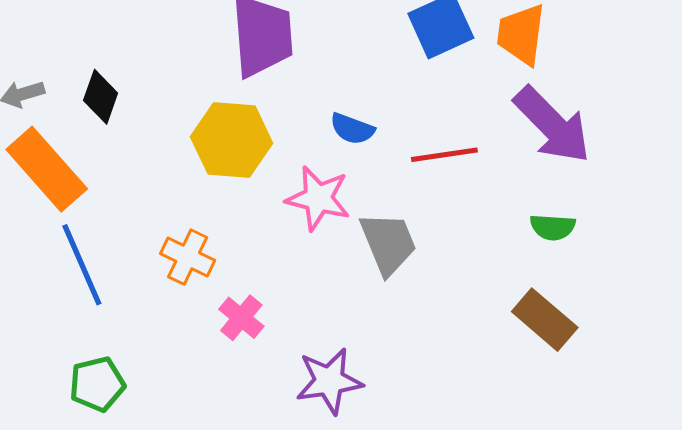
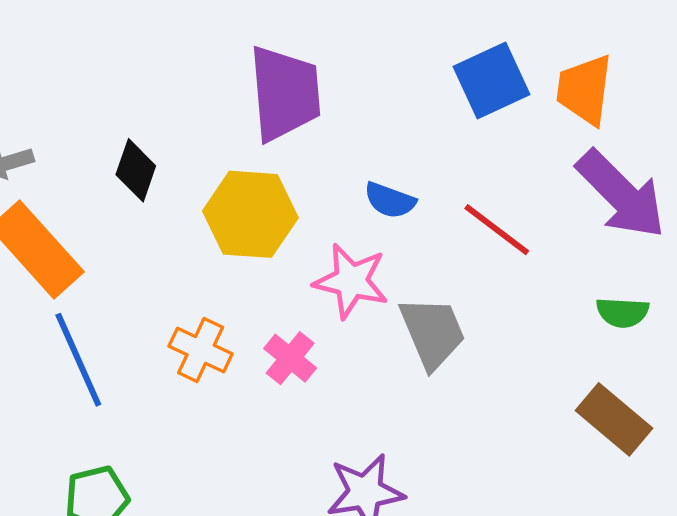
black diamond: (101, 97) -> (136, 170), moved
red line: (444, 155) -> (497, 230), turned 46
pink cross: (241, 318) -> (290, 358), moved

